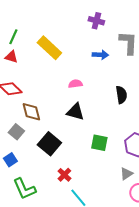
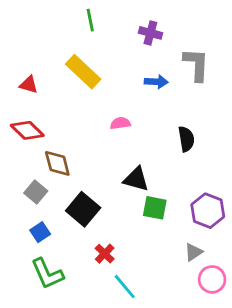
green line: (13, 37) -> (90, 20), moved, turned -35
black triangle: (75, 112) -> (136, 179), moved
blue square: (10, 160) -> (40, 232), moved

